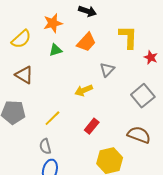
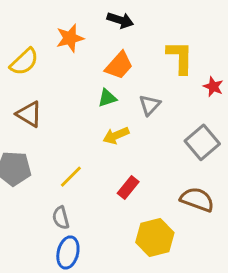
green triangle: (56, 50) -> (107, 98), moved

